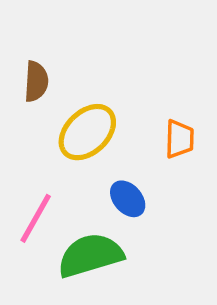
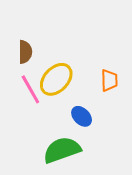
pink line: (36, 218) -> (30, 89), moved, turned -56

